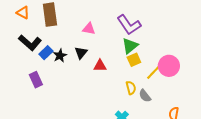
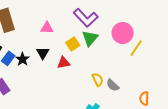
yellow square: (134, 60) -> (73, 44), moved
pink circle: (169, 66) -> (123, 33), moved
yellow line: (154, 72) -> (136, 48), moved

